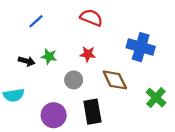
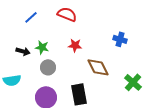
red semicircle: (91, 18) -> (67, 14), moved
blue cross: (141, 47) -> (120, 39), size x0.6
gray circle: (74, 80) -> (48, 67), moved

